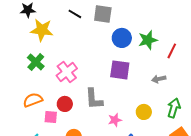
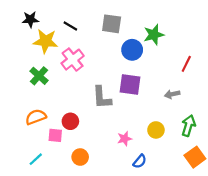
black line: (75, 14) -> (70, 26), moved
green star: (148, 40) -> (154, 35), moved
pink cross: (67, 72) -> (73, 60), moved
gray L-shape: (94, 99) -> (102, 97), moved

